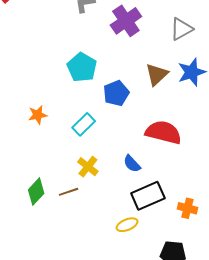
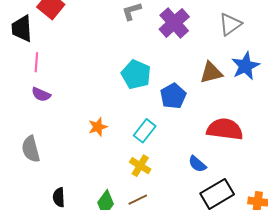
brown triangle: (157, 75) -> (211, 73), turned 35
yellow cross: (88, 167) -> (140, 166), moved

